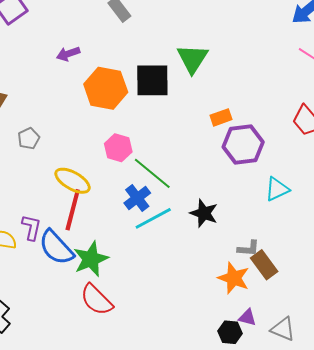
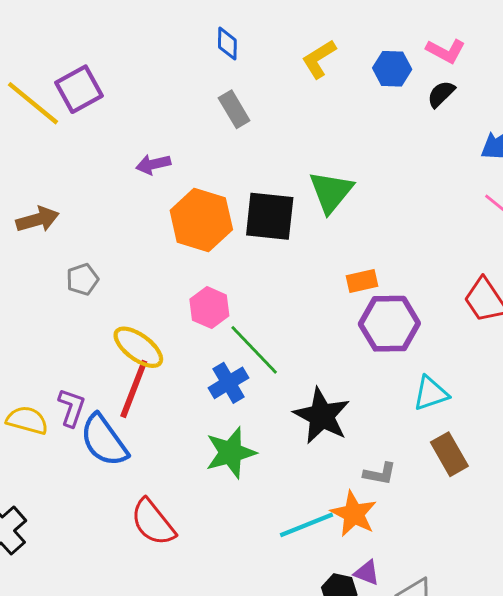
black star: (204, 213) -> (322, 416), size x1.4
cyan line: (153, 218) -> (306, 525), moved
green star: (91, 259) -> (231, 453), moved
brown rectangle: (264, 265) -> (449, 454), moved

